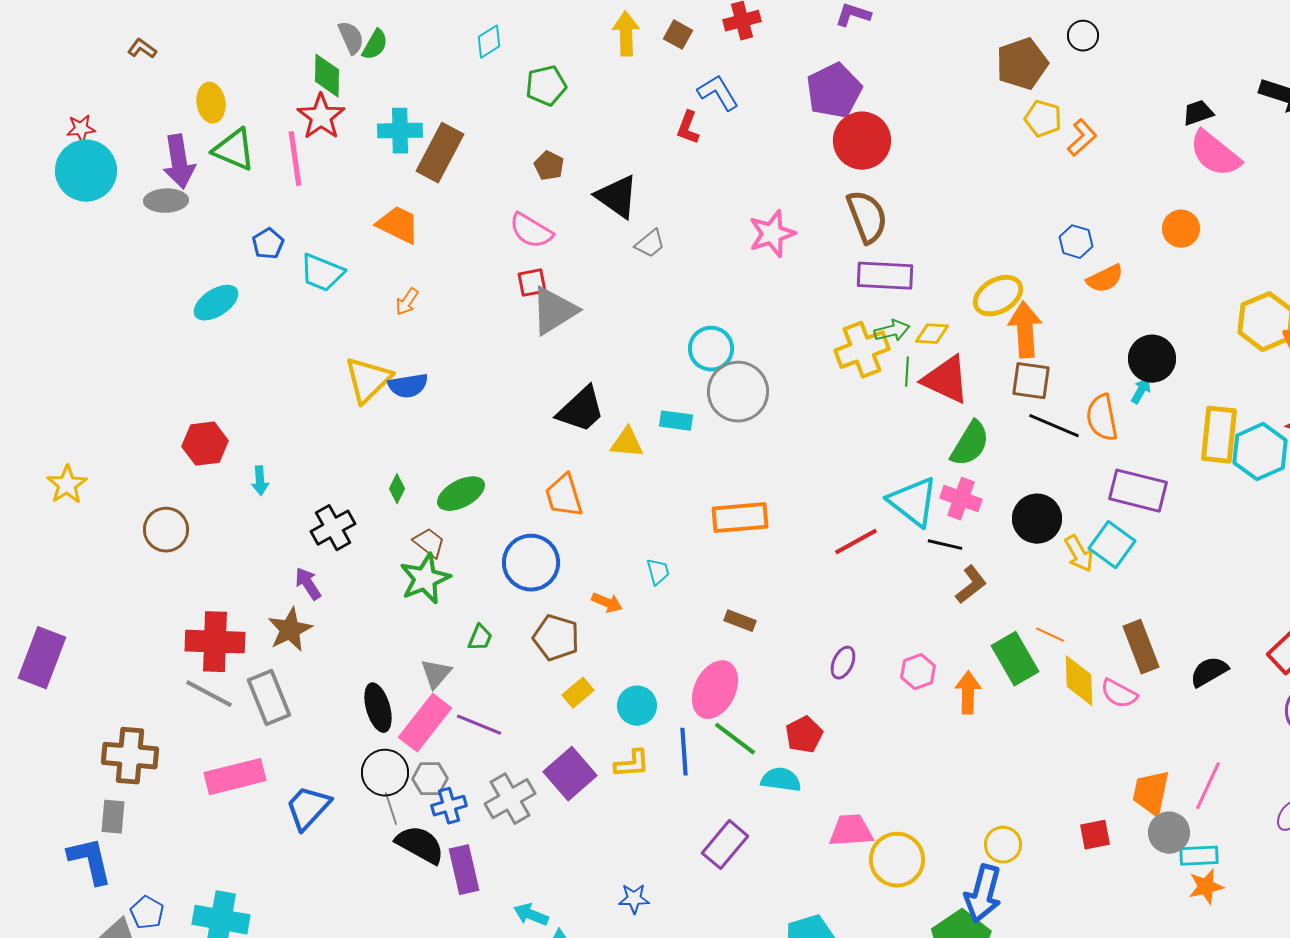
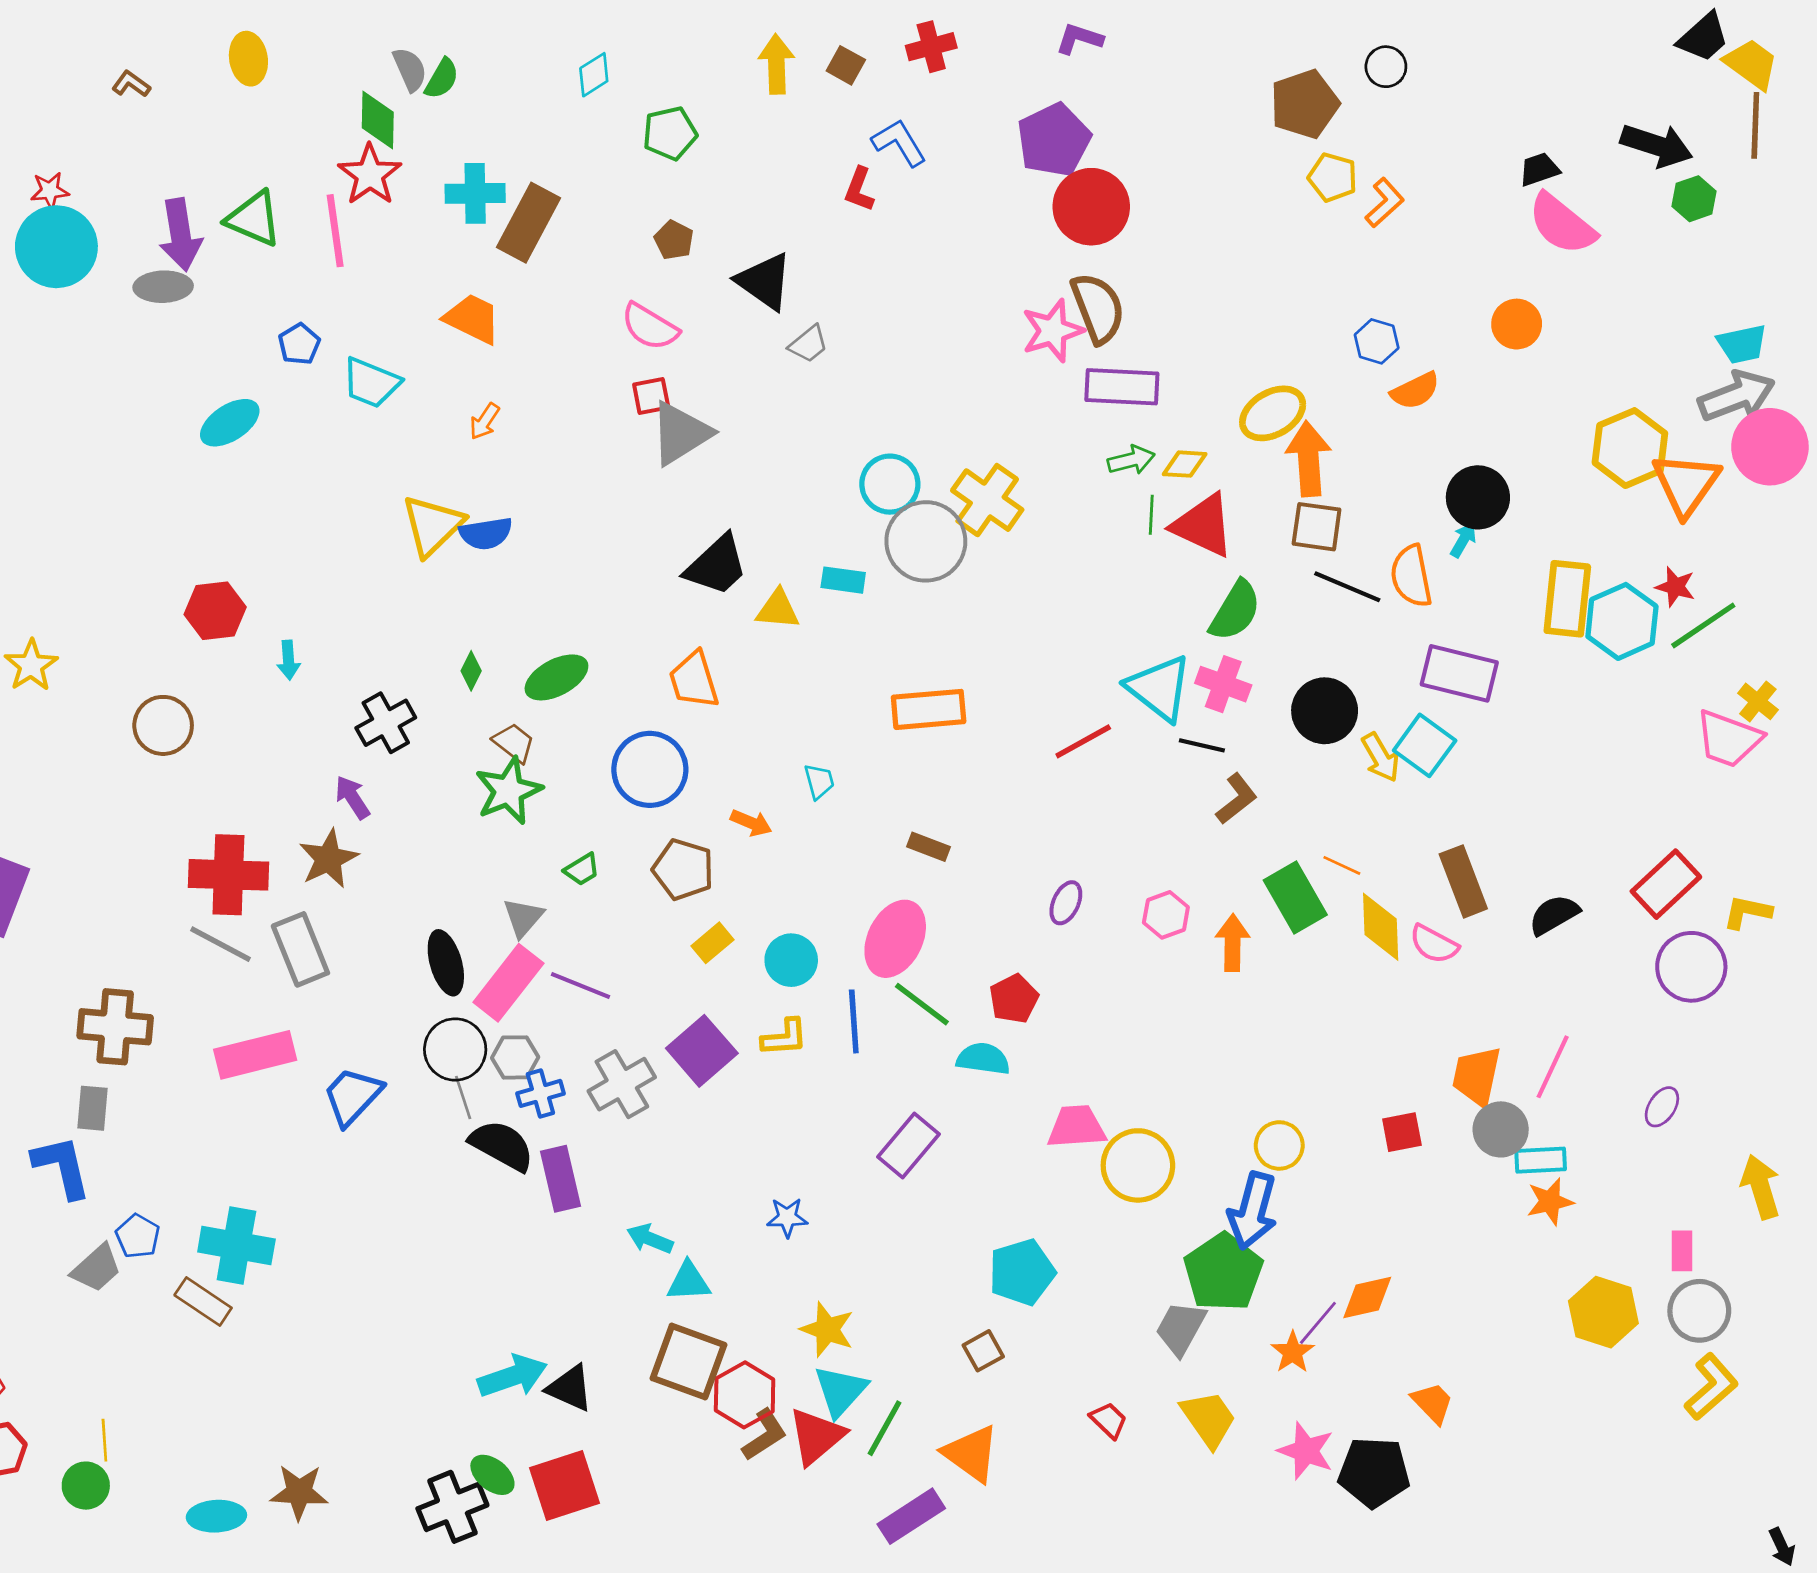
yellow ellipse: (211, 103) -> (248, 59), moved
pink star: (772, 234) -> (1053, 331), moved
yellow cross: (862, 350) -> (987, 500), moved, turned -34
green trapezoid: (480, 638) -> (582, 869), turned 36

